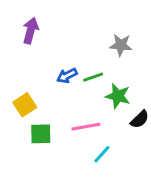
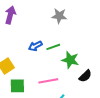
gray star: (121, 45) -> (59, 16), moved

